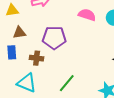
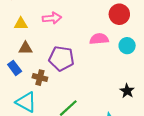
pink semicircle: (87, 15) -> (99, 39), turned -30
blue rectangle: (12, 52) -> (15, 68), turned -40

